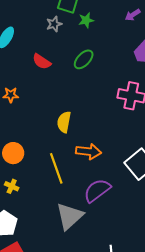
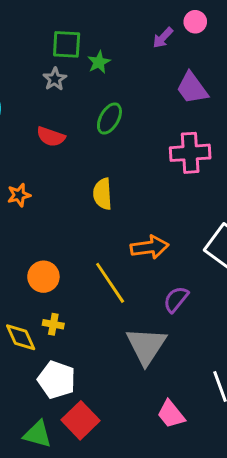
yellow semicircle: (64, 122) -> (103, 194), moved
purple semicircle: (97, 190) -> (176, 299), size x0.7

